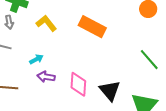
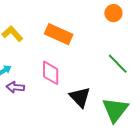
pink diamond: (78, 84) -> (51, 73), moved

